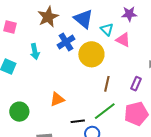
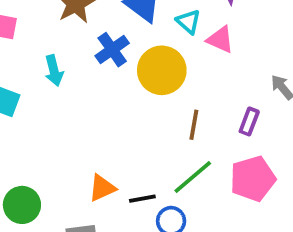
orange triangle: (57, 99) -> (102, 188), moved
green circle: (19, 112) -> (22, 205), moved

